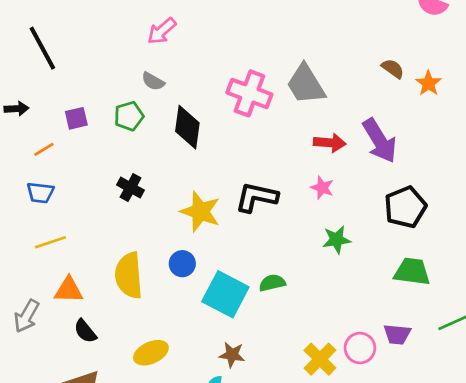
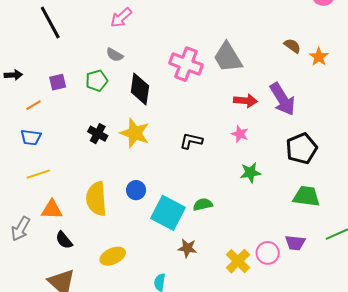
black line: (42, 48) -> (50, 22), moved
black L-shape: (256, 197) -> (191, 141), size x0.7
yellow star: (200, 212) -> (135, 133), moved
brown star: (232, 355) -> (187, 248), moved

